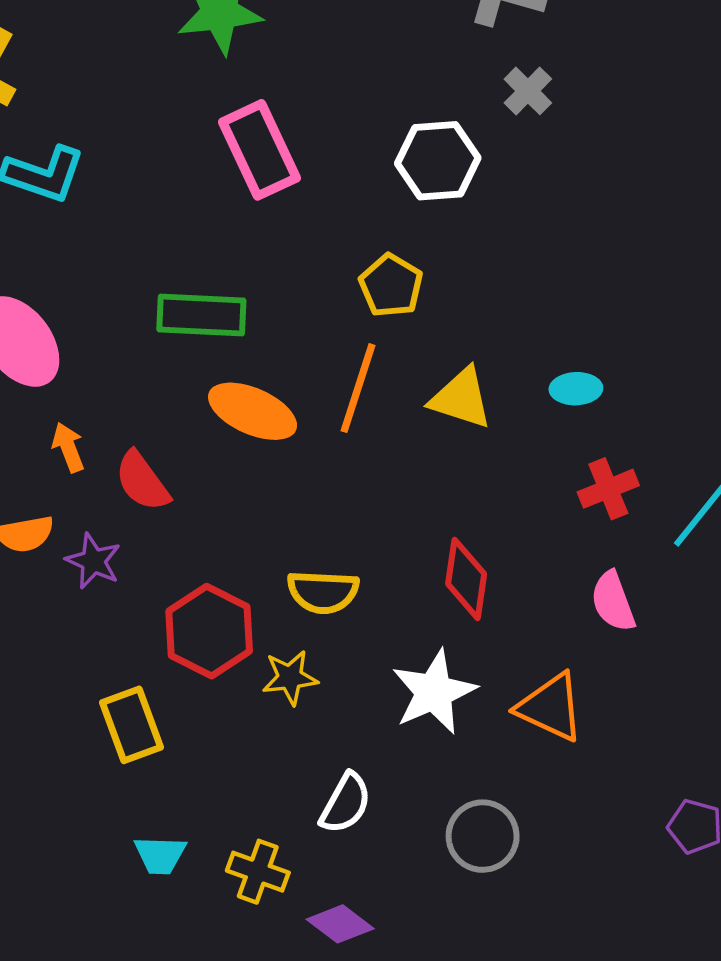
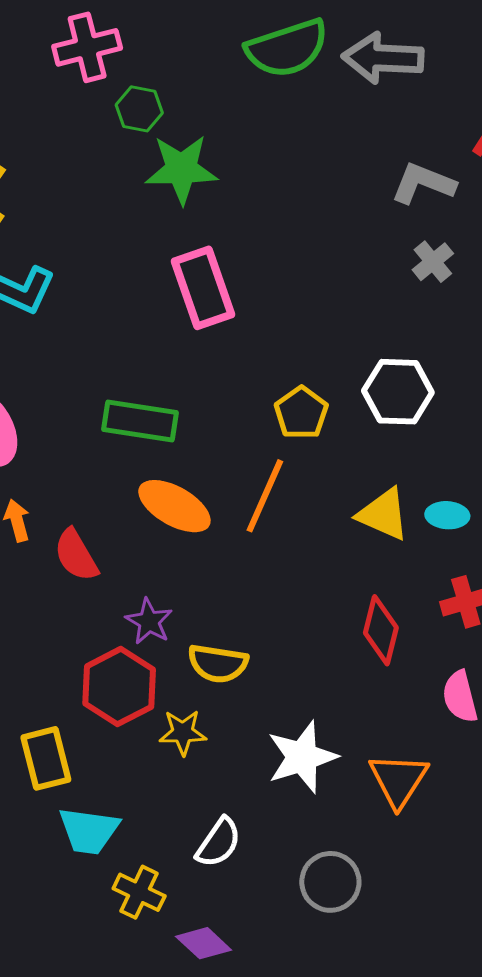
white hexagon: (438, 161) -> (398, 392), moved
yellow triangle: (461, 398) -> (383, 514), moved
purple star: (93, 561) -> (149, 621), moved
red diamond: (466, 579) -> (381, 630), moved
orange triangle: (551, 707) -> (398, 780), turned 32
cyan trapezoid: (160, 855) -> (89, 831), moved, size x1.4

